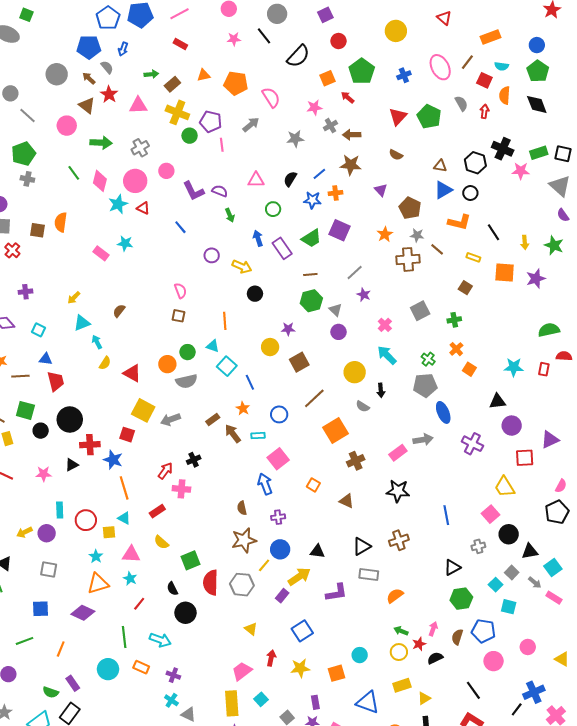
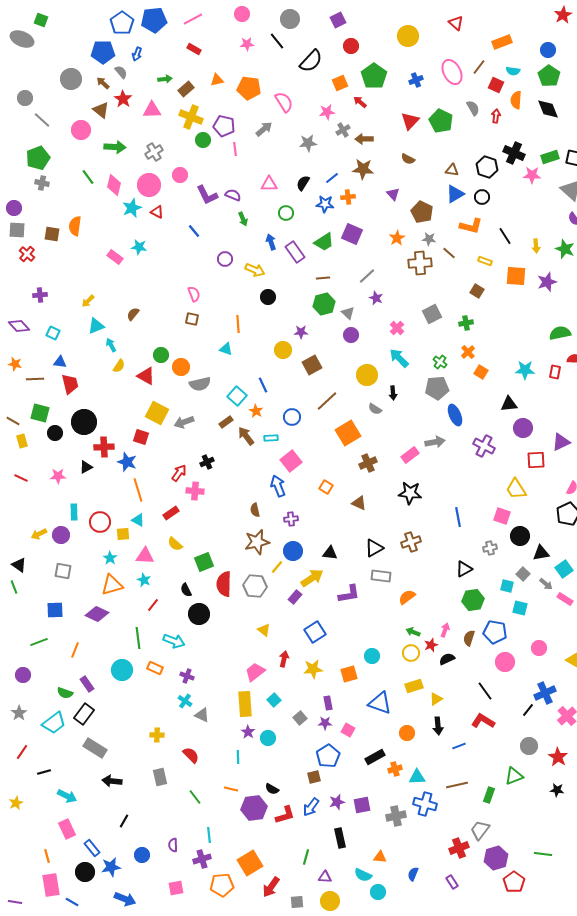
green circle: (188, 352) -> (161, 355), moved
cyan square: (227, 366) -> (237, 396), moved
pink square: (491, 514) -> (502, 516), turned -30
cyan square: (496, 585) -> (507, 586), turned -32

